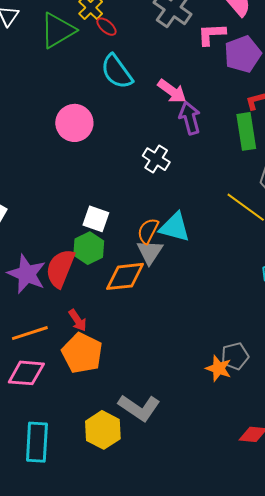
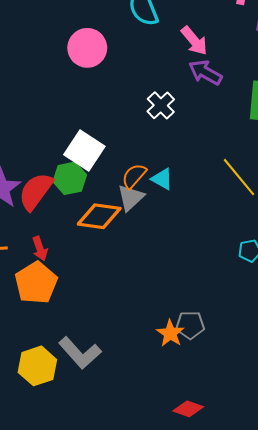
purple arrow: (190, 118) -> (205, 72), turned -60
white square: (96, 219) -> (84, 151), size x1.4
cyan triangle: (175, 227) -> (162, 179), size x0.7

